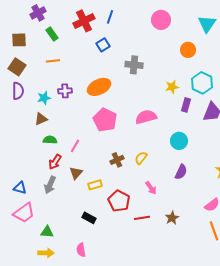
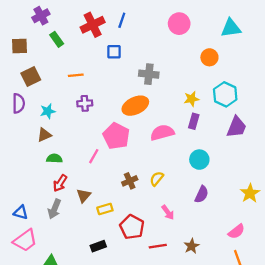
cyan triangle: (207, 24) -> (231, 28), turned 48
blue square: (103, 45) -> (114, 52), turned 32
orange line: (53, 61) -> (76, 75), moved
brown square: (17, 67) -> (31, 76), moved, turned 30
orange ellipse: (99, 87) -> (135, 106), moved
purple cross: (65, 91) -> (85, 103), moved
purple rectangle: (186, 105) -> (194, 121), moved
pink line: (75, 146) -> (94, 156), moved
black rectangle: (89, 218) -> (98, 246), turned -48

